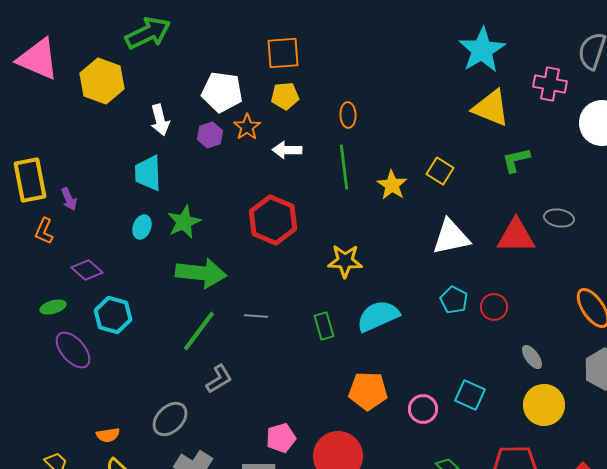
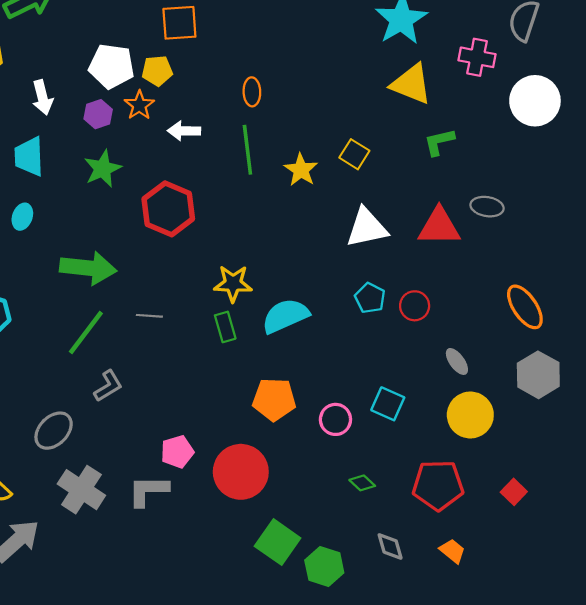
yellow pentagon: (285, 96) -> (157, 71), moved
green star: (184, 222) -> (103, 169), moved
yellow star: (345, 261) -> (233, 283), moved

